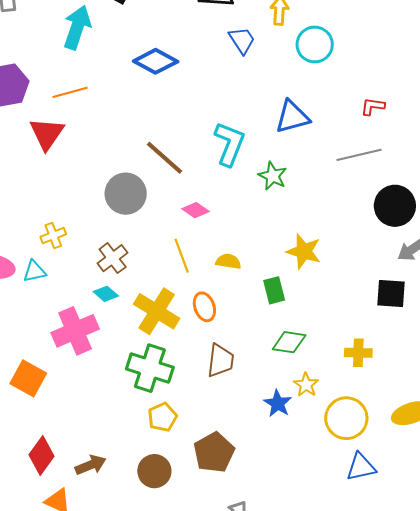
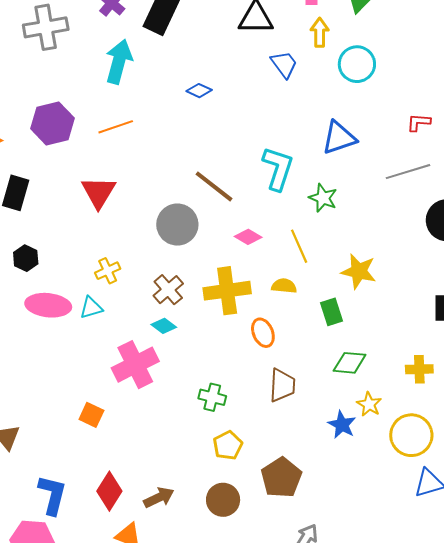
blue diamond: (156, 61) -> (199, 91), size x0.6
red triangle: (47, 134) -> (98, 192), moved
yellow line: (182, 256) -> (299, 246), moved
yellow cross: (157, 311) -> (227, 291), moved, turned -36
green cross: (150, 368) -> (212, 397), size x0.6
orange square: (28, 378) -> (91, 415), size x0.7

